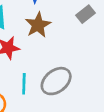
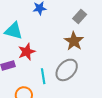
brown star: (38, 25) -> (74, 41), moved

